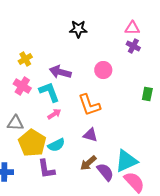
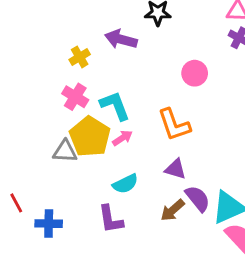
purple arrow: (60, 72) -> (121, 39), moved
yellow pentagon: (32, 143) -> (90, 137), moved
purple semicircle: (105, 172) -> (198, 199), moved

